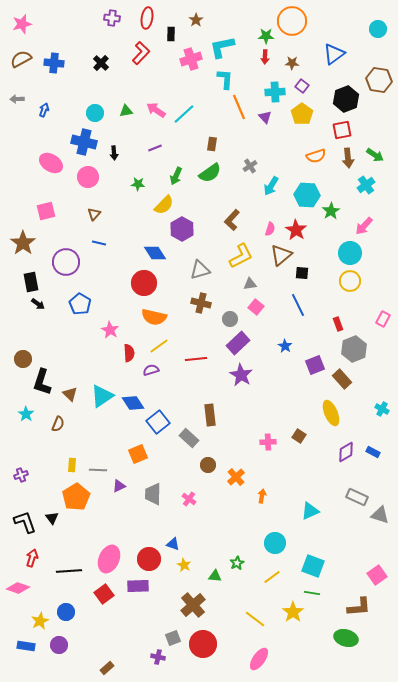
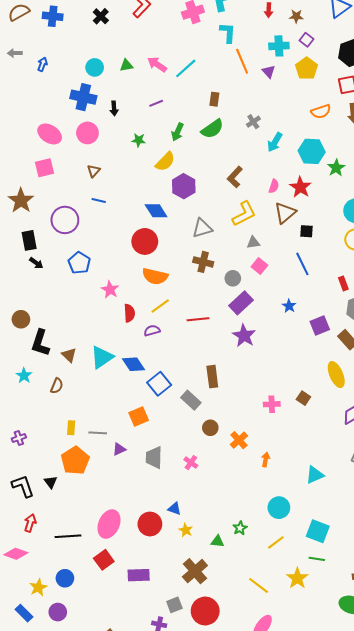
pink ellipse: (51, 163) -> (50, 134), moved
purple rectangle: (138, 586) -> (139, 575), moved
blue rectangle: (26, 646) -> (24, 613), turned 36

